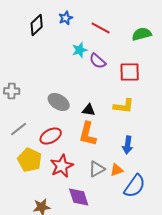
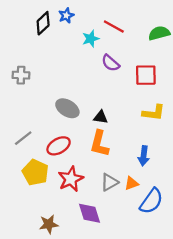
blue star: (66, 18) -> (66, 15), moved
cyan star: (80, 50) -> (91, 39), moved
gray cross: (12, 91) -> (21, 75), moved
yellow L-shape: (124, 106) -> (154, 113), moved

